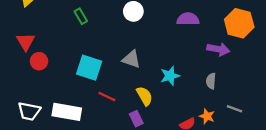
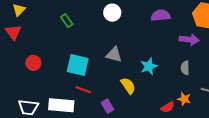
red triangle: (26, 42) -> (13, 32), moved
red line: (107, 96) -> (83, 90), moved
purple rectangle: (136, 119) -> (107, 106), moved

